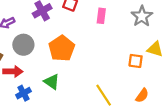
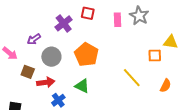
gray star: (142, 16) -> (139, 16), moved
yellow line: (104, 95) -> (132, 78), moved

